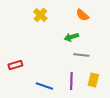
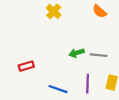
green arrow: (71, 37) -> (77, 53), moved

